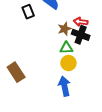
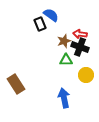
black rectangle: (28, 12) -> (40, 24), moved
yellow circle: (68, 63) -> (86, 75), moved

